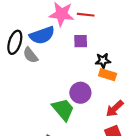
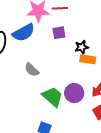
gray semicircle: (30, 55) -> (32, 70), moved
purple circle: (80, 93) -> (74, 93), moved

